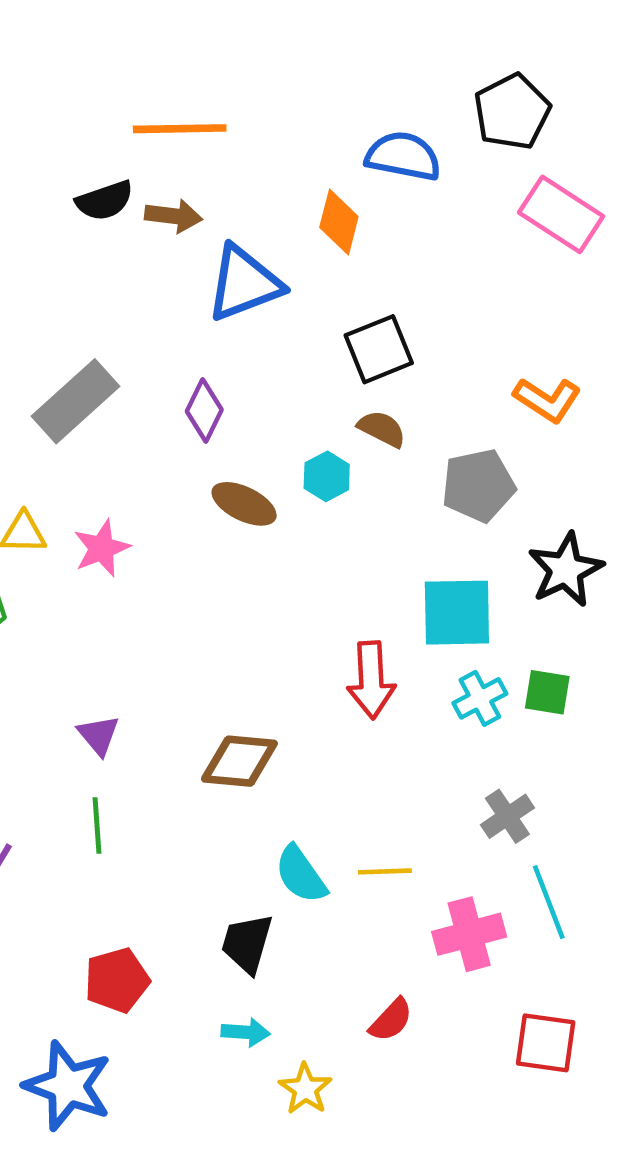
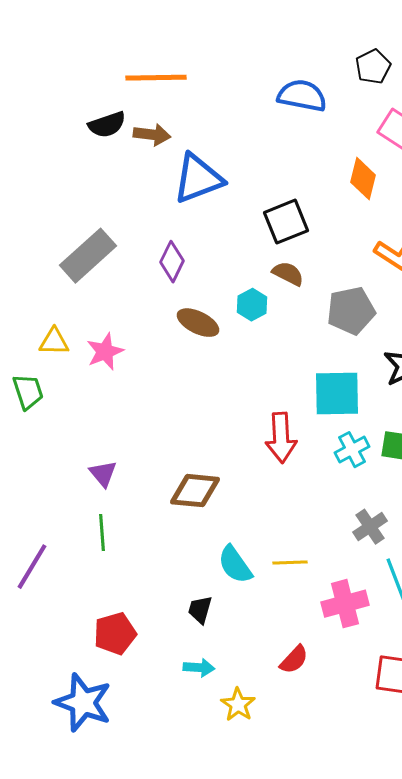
black pentagon: (512, 112) -> (373, 67), size x0.7
orange diamond: (339, 222) -> (363, 179), moved
black trapezoid: (247, 943) -> (200, 610), size x0.7

